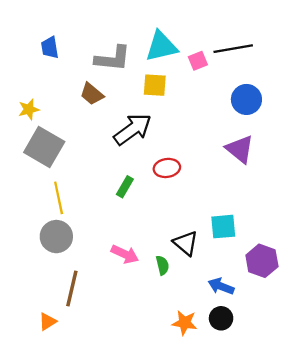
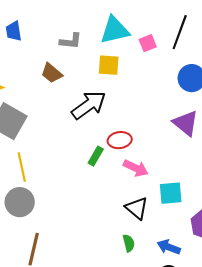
black line: (233, 49) -> (180, 32), turned -60
gray L-shape: (113, 59) -> (71, 41), size x0.7
green rectangle: (125, 187) -> (96, 156), moved
pink arrow: (125, 254) -> (136, 168), moved
green semicircle: (162, 265) -> (129, 243), moved

